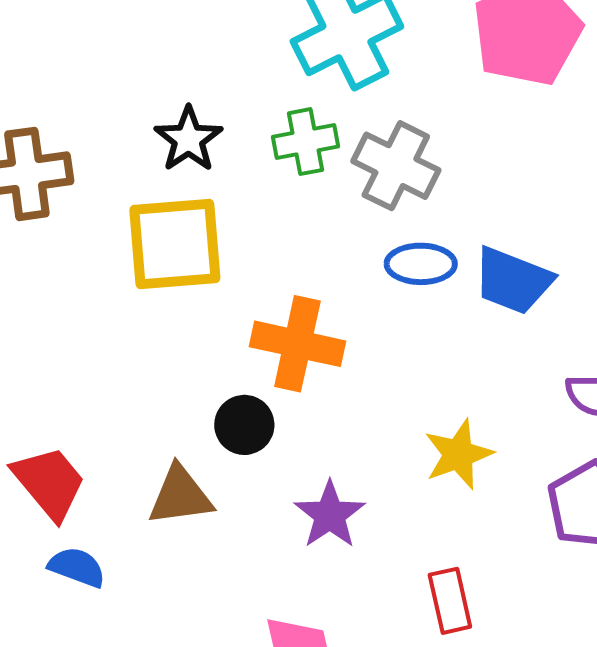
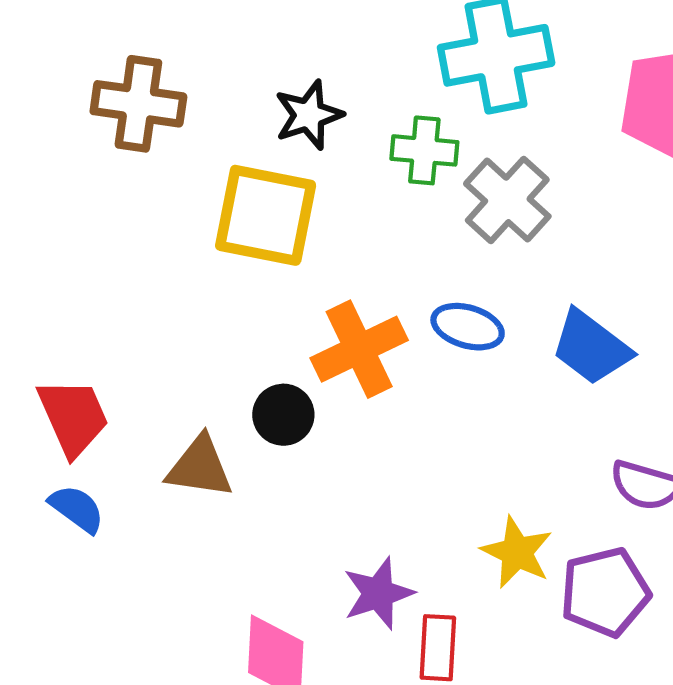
blue ellipse: (421, 264) -> (468, 327), moved
orange cross: (297, 344) -> (359, 349), turned 36
yellow star: (458, 454) -> (517, 552), moved, turned 30
purple star: (330, 515) -> (378, 593), moved

